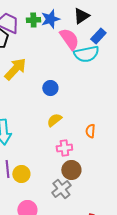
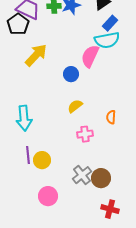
blue rectangle: (98, 36) -> (110, 23), moved
pink semicircle: (69, 39) -> (90, 56), moved, turned -120
brown circle: (71, 170) -> (101, 178), moved

